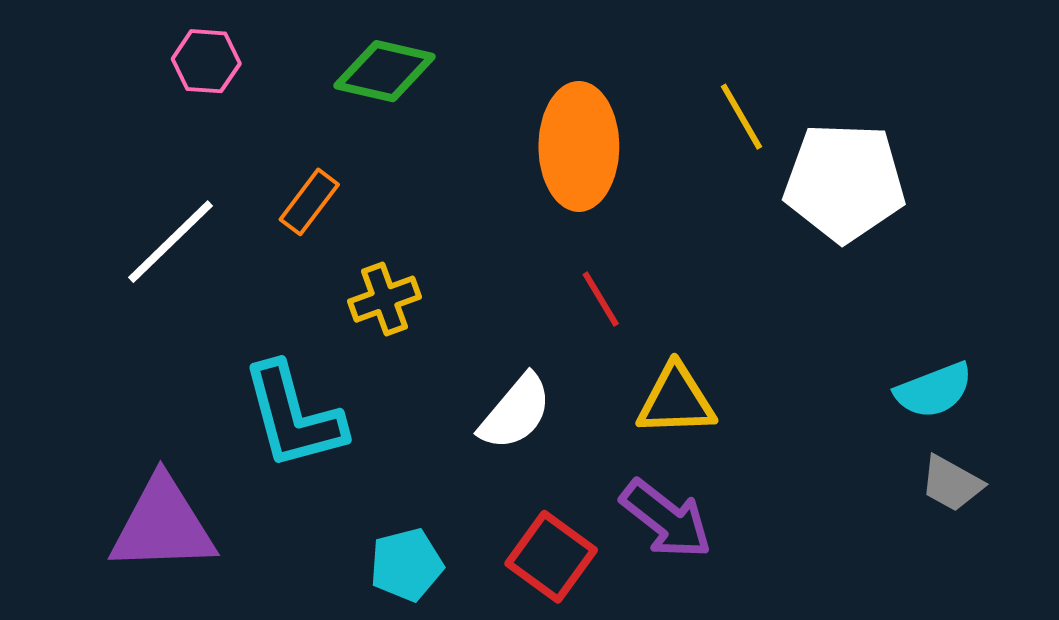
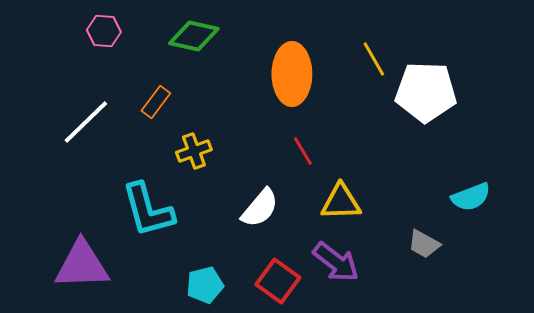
gray trapezoid: (952, 483) -> (424, 244), moved

